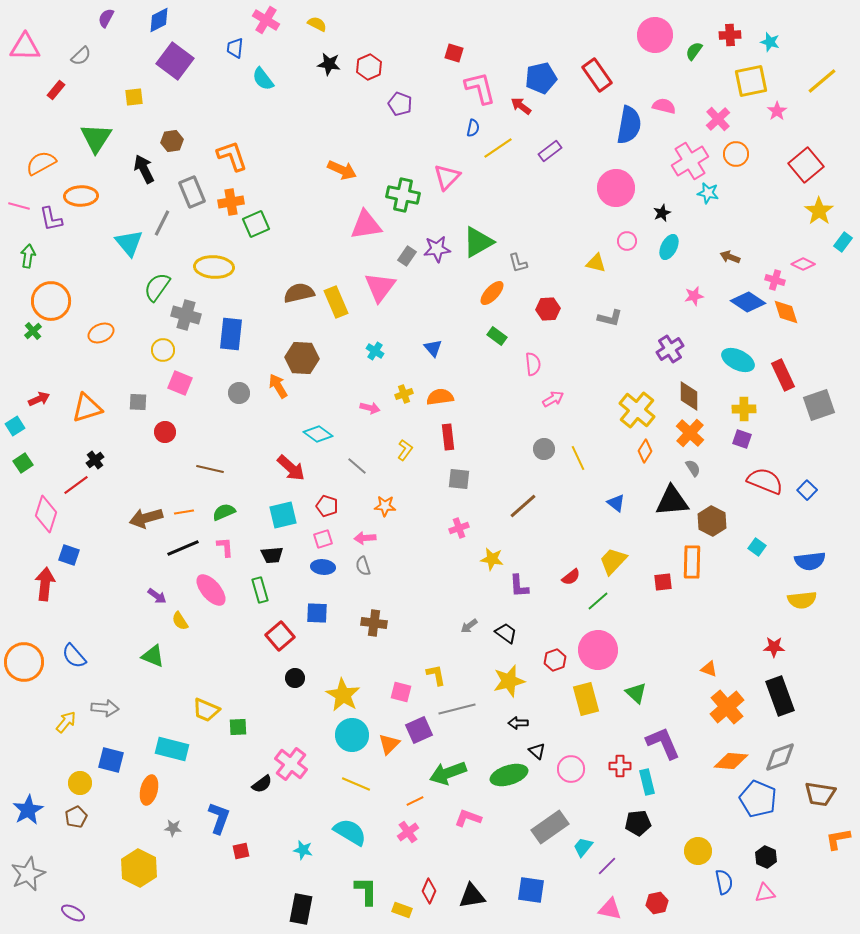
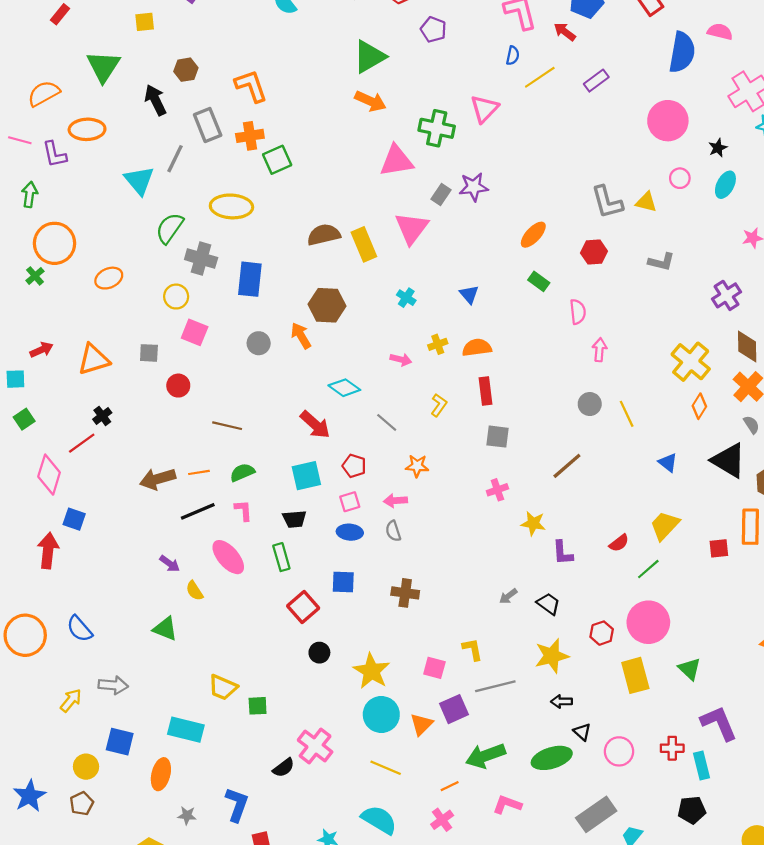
green triangle: (478, 242) -> (369, 57), moved
gray L-shape: (518, 263) -> (607, 202), moved, size x1.6
pink arrow: (553, 399) -> (599, 350), turned -55
cyan square: (15, 426) -> (15, 379), turned 30
black triangle: (672, 501) -> (729, 460), turned 36

